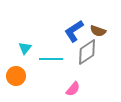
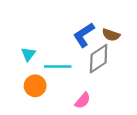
orange circle: (16, 76) -> (35, 86), moved

